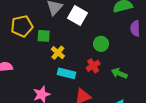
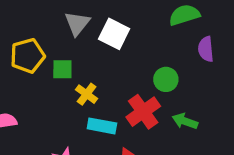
green circle: (101, 44) -> (166, 79), moved
red cross: (93, 66) -> (143, 112), size x1.5

